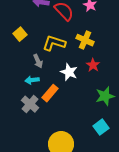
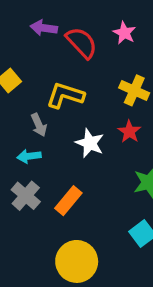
yellow cross: (85, 40) -> (134, 90), moved
orange rectangle: (50, 93) -> (68, 201), moved

